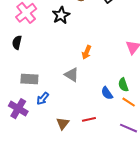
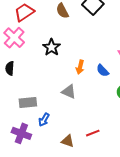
black star: (61, 15) -> (52, 47), moved
blue semicircle: (107, 93) -> (103, 71), moved
brown triangle: (63, 123) -> (68, 141), turned -40

